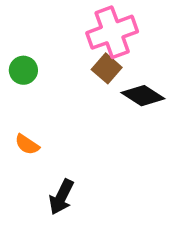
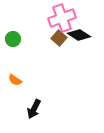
black diamond: (143, 96) -> (79, 35), moved

